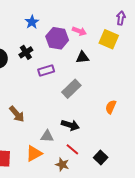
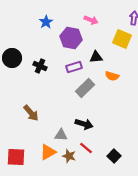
pink arrow: (79, 31) -> (91, 20), moved
black cross: (26, 52) -> (40, 66), moved, turned -32
purple rectangle: (46, 71) -> (74, 67), moved
orange semicircle: (111, 107) -> (112, 76), moved, turned -96
brown star: (62, 165) -> (69, 156), moved

